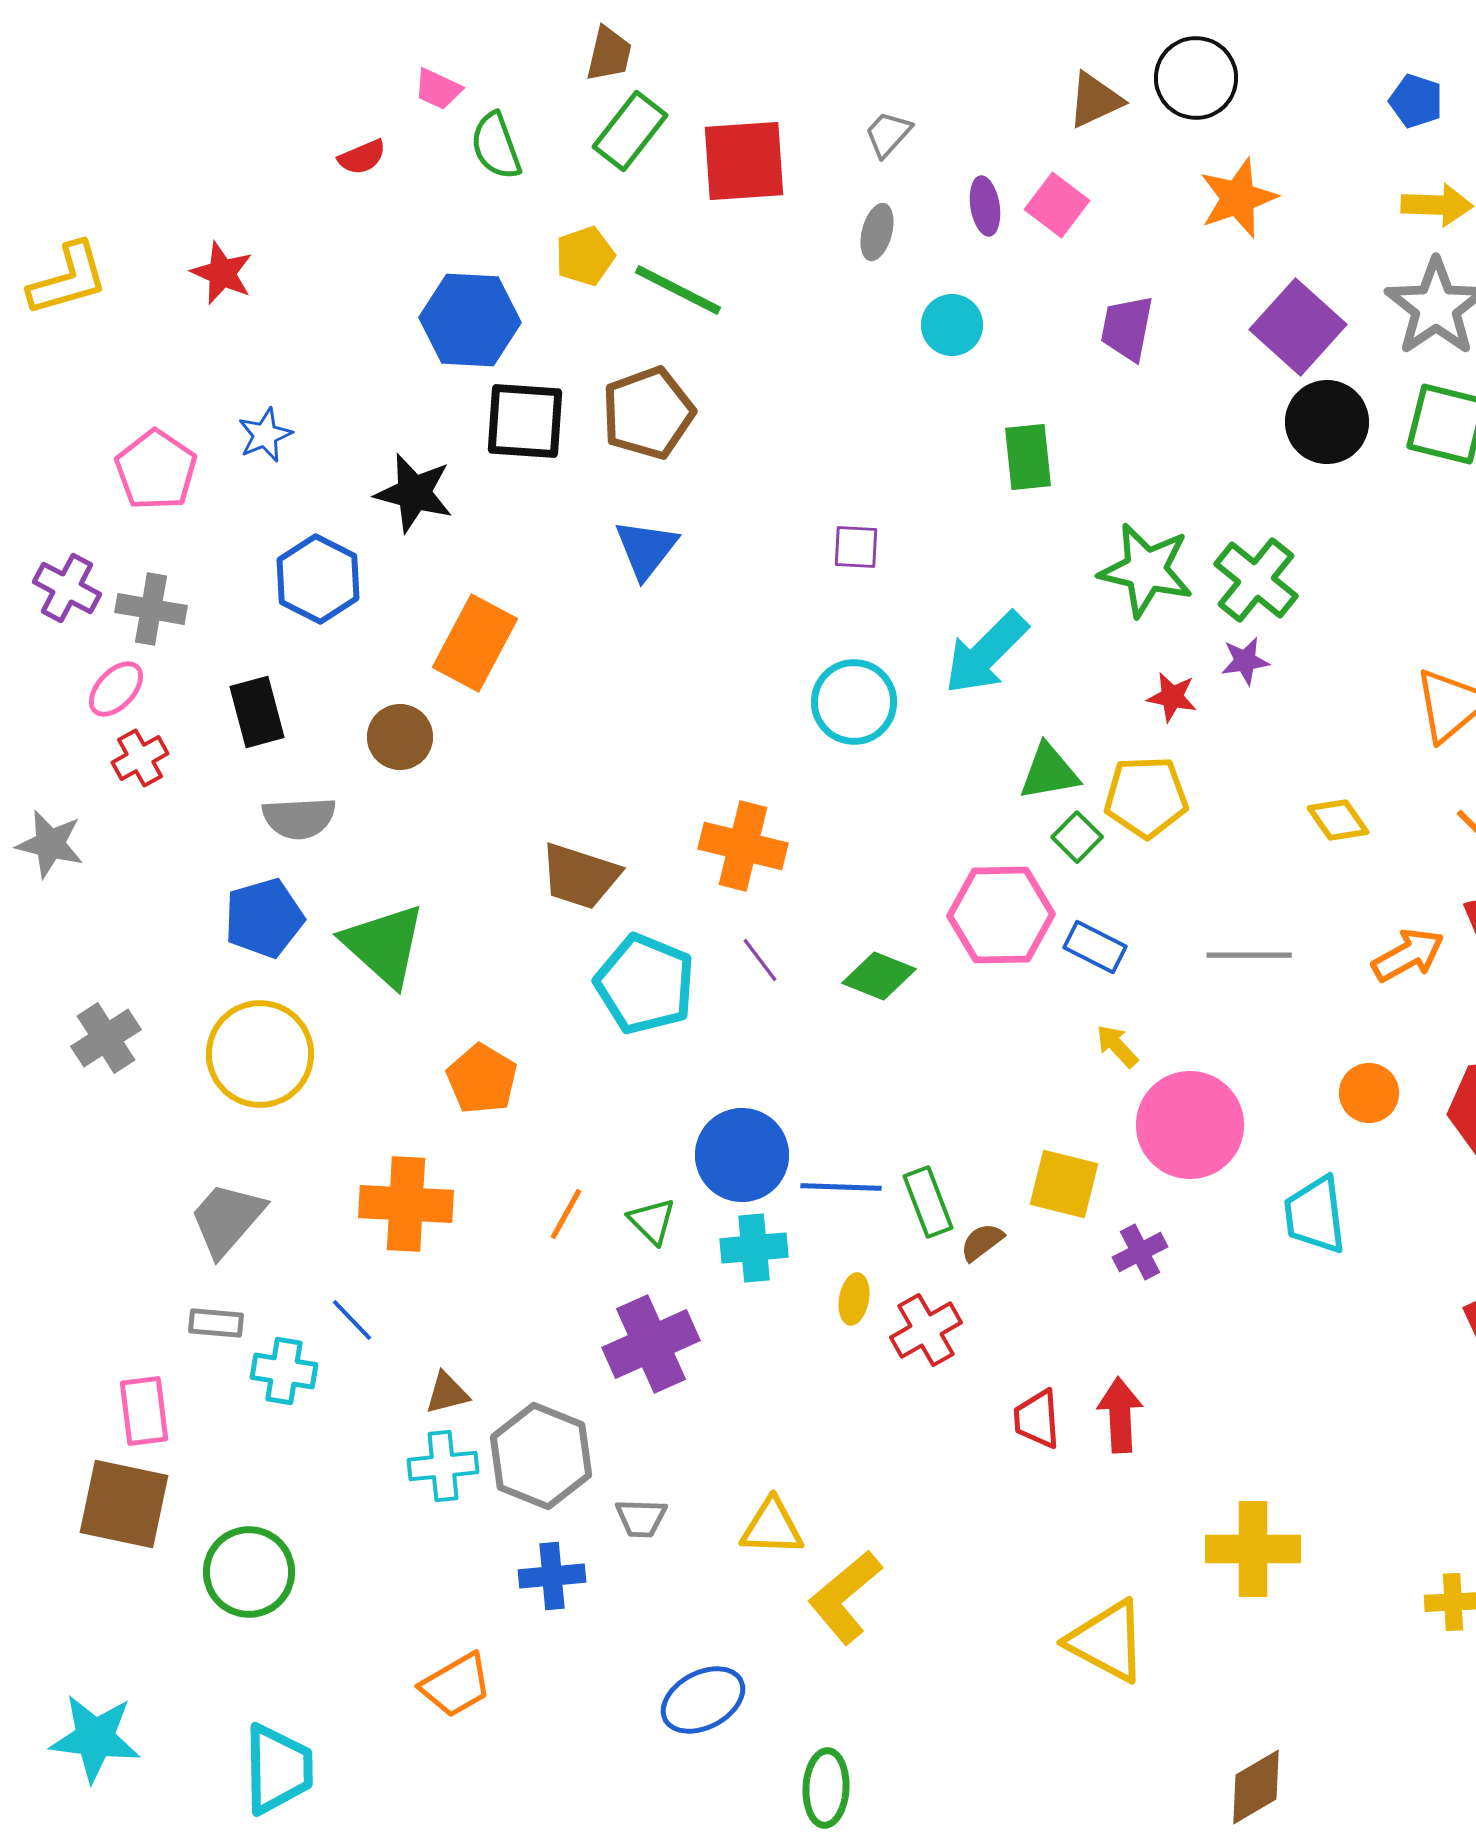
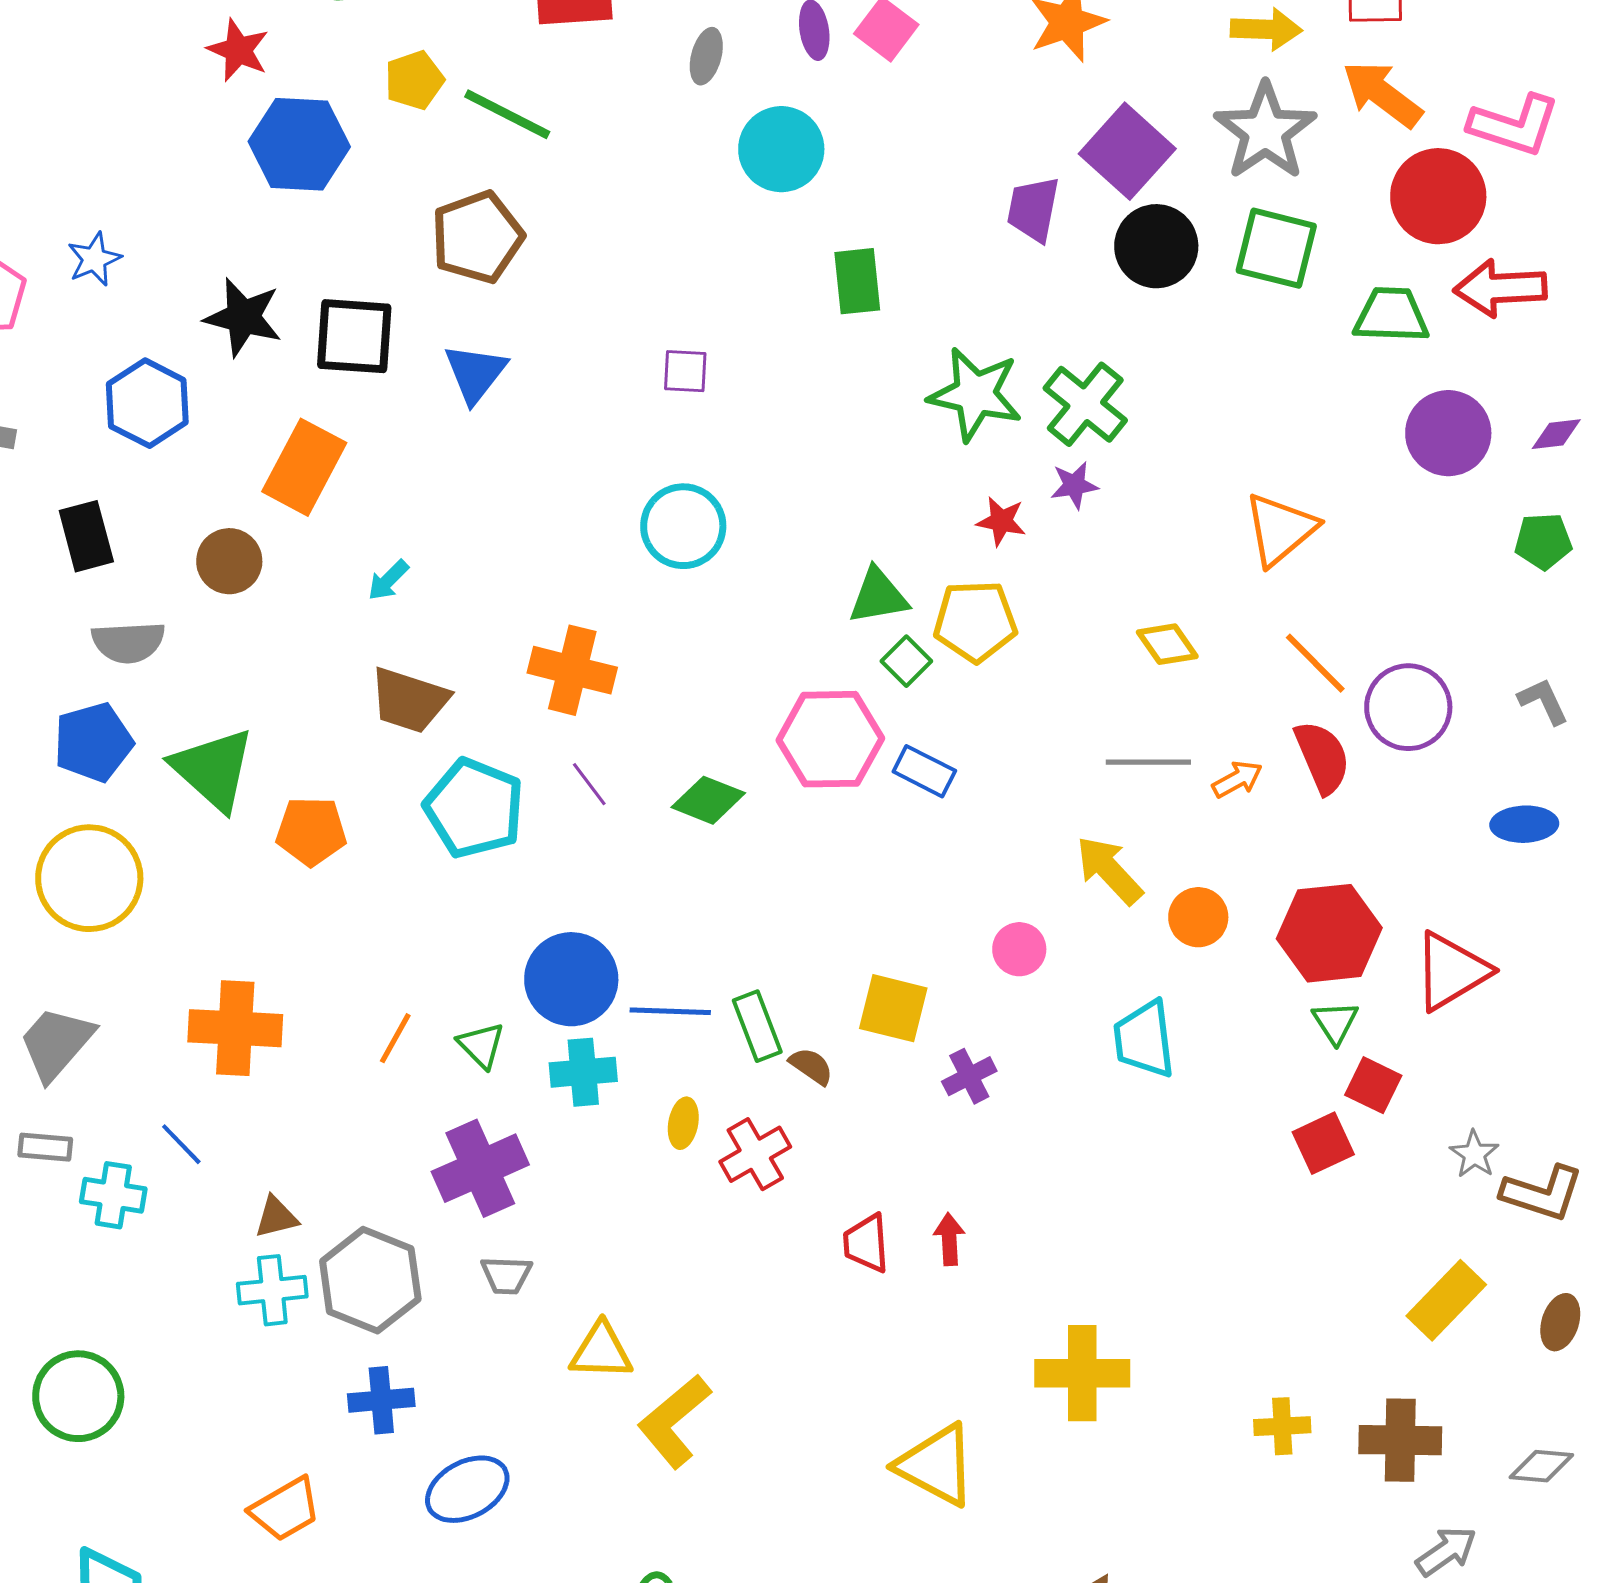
red star: (222, 273) -> (238, 50), moved
cyan circle: (952, 325) -> (781, 149), size x1.4
purple trapezoid: (1127, 328) -> (1033, 209), moved
black square: (525, 421) -> (354, 336), moved
cyan arrow: (986, 653) -> (388, 580), moved, size x0.5
gray line: (1249, 955) -> (1148, 762), moved
orange arrow: (1408, 955) -> (1237, 779), size x0.7
yellow arrow: (1117, 1046) -> (1109, 870), moved, size x1.6
orange pentagon: (482, 1079) -> (311, 831), moved, turned -30
pink circle: (1190, 1125) -> (1019, 949), size x0.5
brown semicircle: (982, 1242) -> (811, 1066), turned 72
red arrow: (1120, 1415) -> (949, 1239), size x0.7
gray trapezoid: (641, 1518) -> (506, 1275), moved
blue ellipse: (703, 1700) -> (467, 1489), moved

